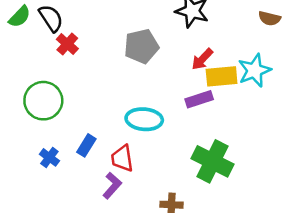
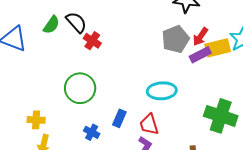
gray pentagon: (141, 46) -> (176, 39), moved
purple rectangle: (199, 99) -> (200, 55), moved

